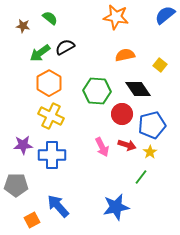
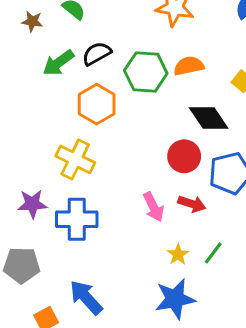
orange hexagon: (49, 83) -> (97, 104), moved
green hexagon: (97, 91) -> (146, 72), moved
yellow star: (150, 152) -> (178, 254), moved

